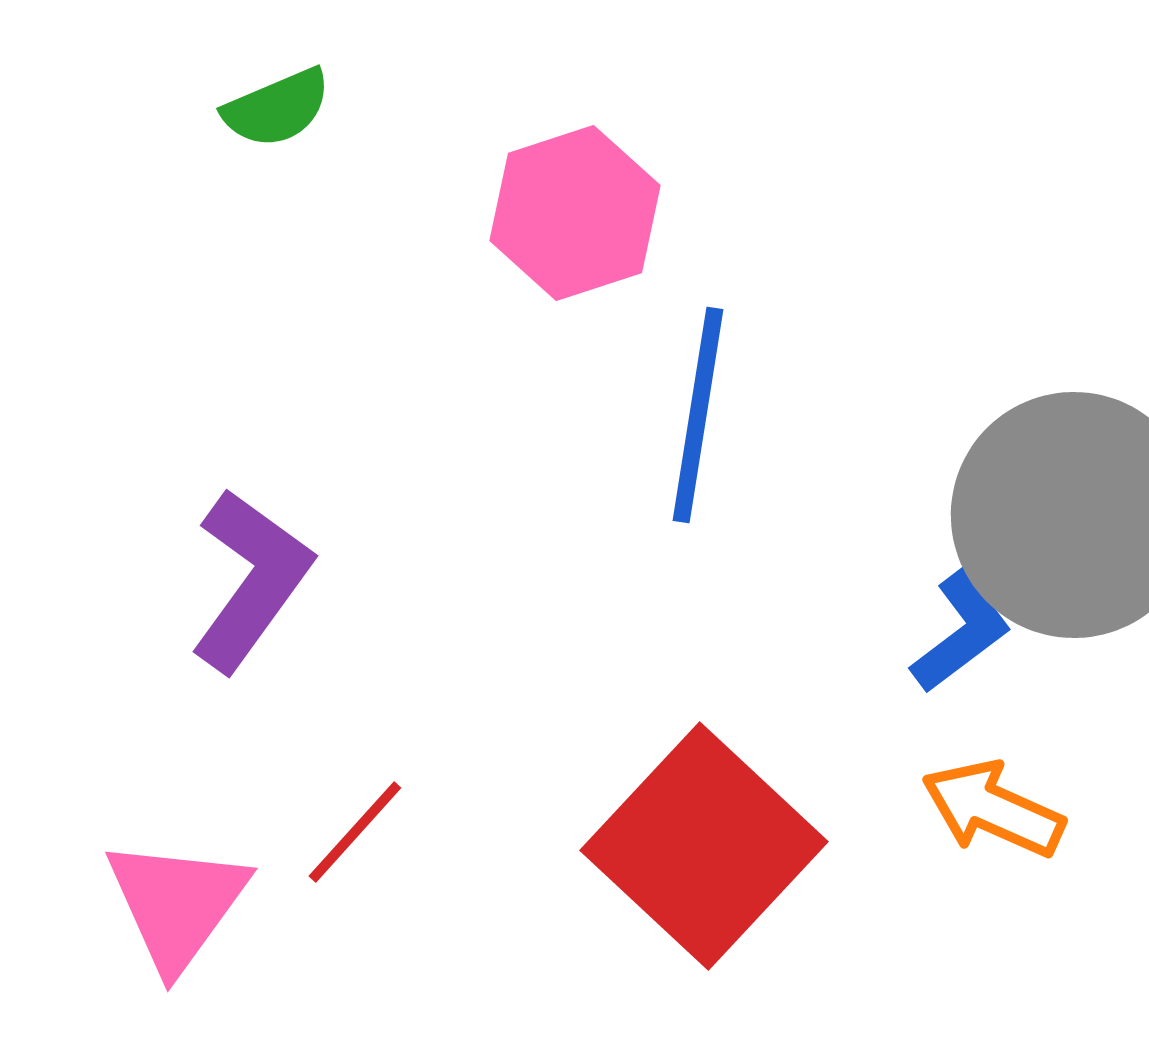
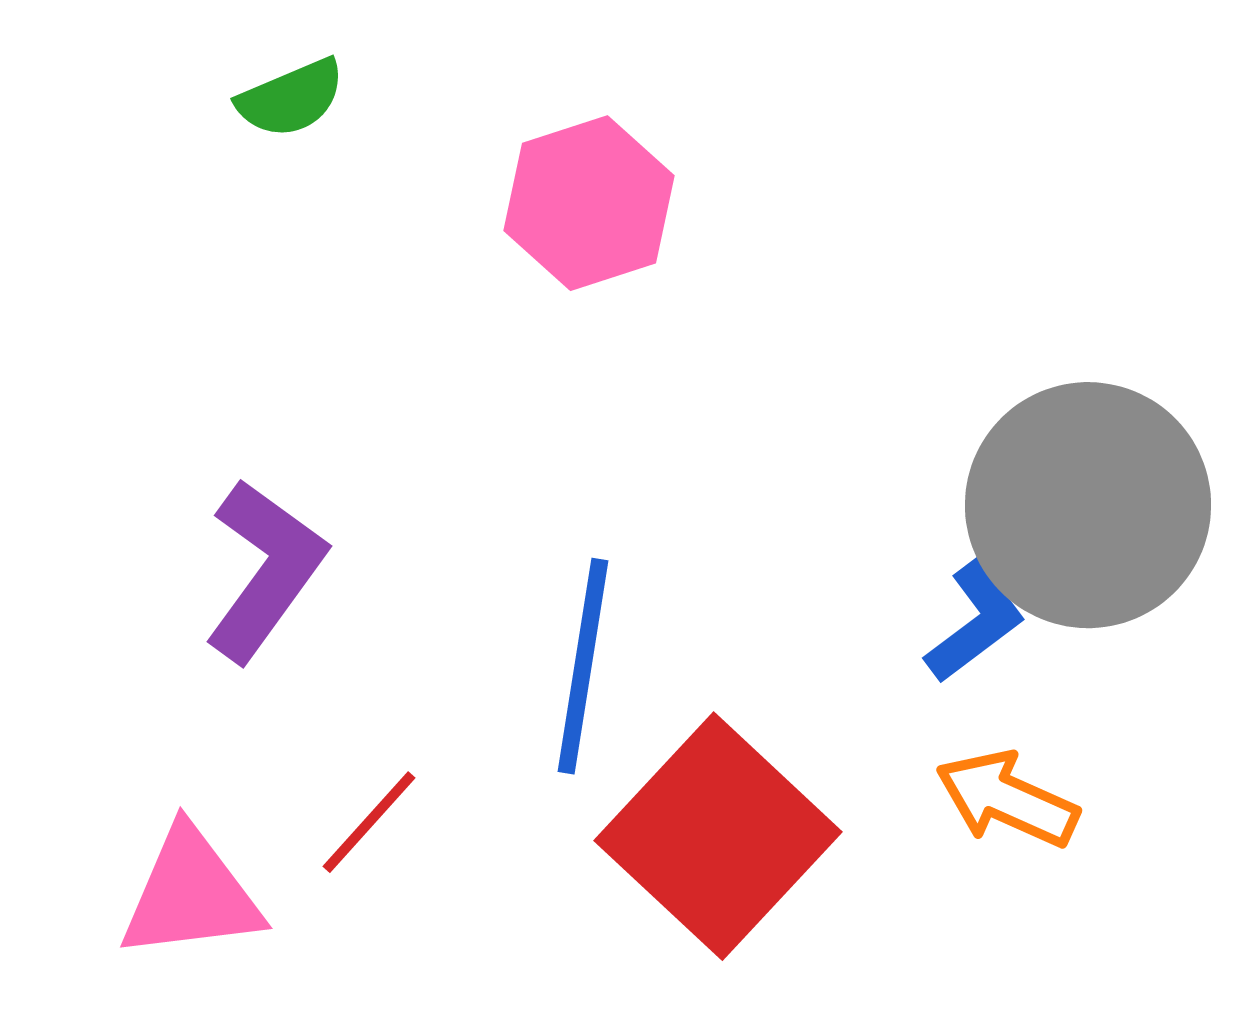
blue line: (698, 415) -> (583, 666), moved
pink triangle: (177, 904) -> (191, 894), turned 47

